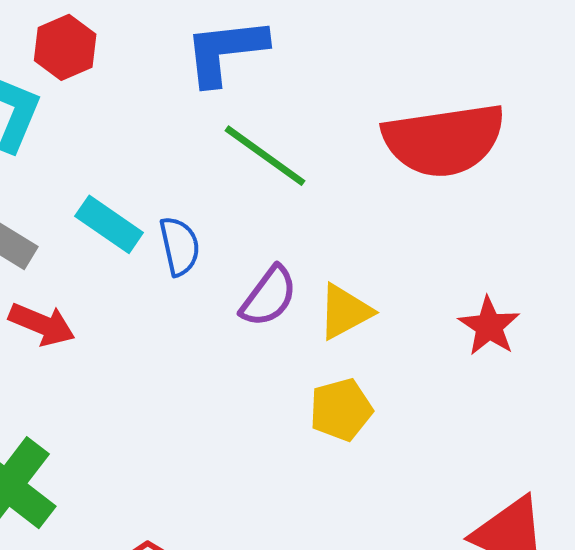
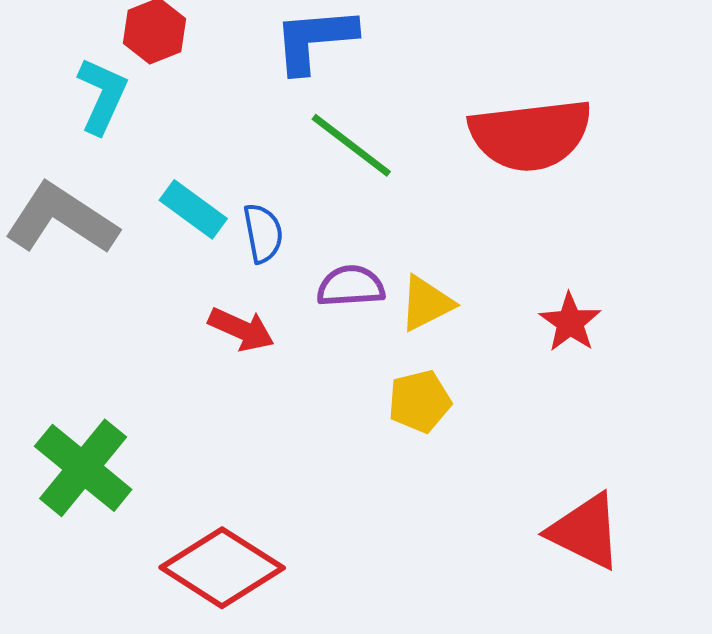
purple semicircle: (269, 296) -> (351, 286), turned -132
red arrow: (42, 324) -> (241, 329), moved

